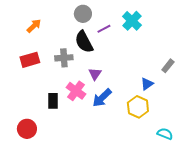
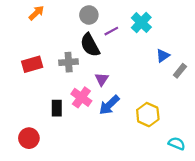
orange arrow: (34, 26) -> (36, 13), moved
blue triangle: (147, 84) -> (163, 56), moved

